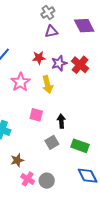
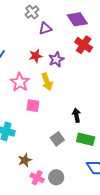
gray cross: (48, 12) -> (32, 12), moved
red cross: (80, 65) -> (84, 45), moved
pink square: (36, 115) -> (33, 106), moved
black arrow: (61, 121) -> (76, 115), moved

